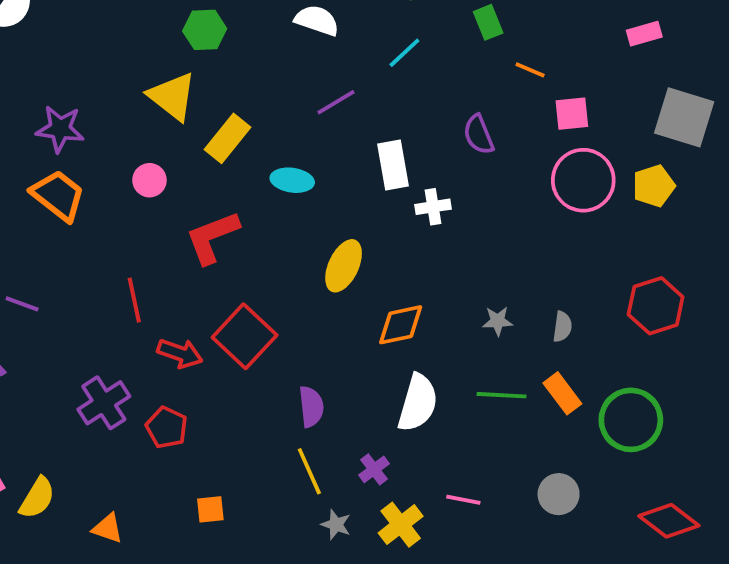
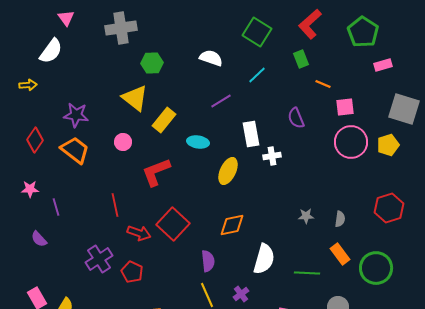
yellow ellipse: (344, 266) -> (228, 171), moved
purple line: (22, 304) -> (56, 207), turned 54
orange diamond: (401, 325) -> (232, 225), moved
green line: (501, 395) -> (307, 273), moved

